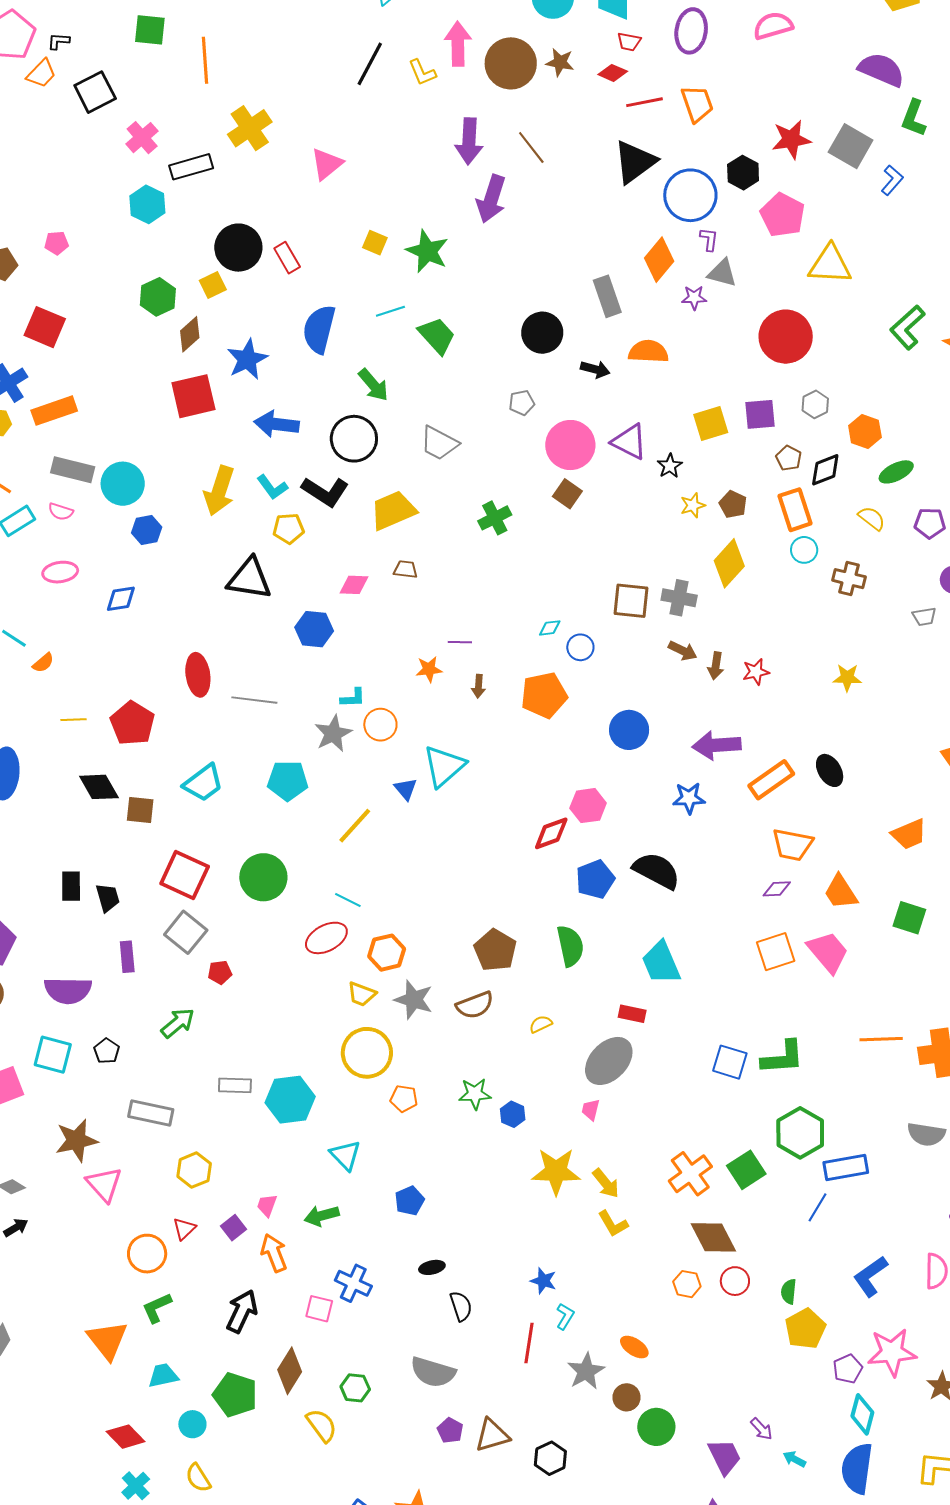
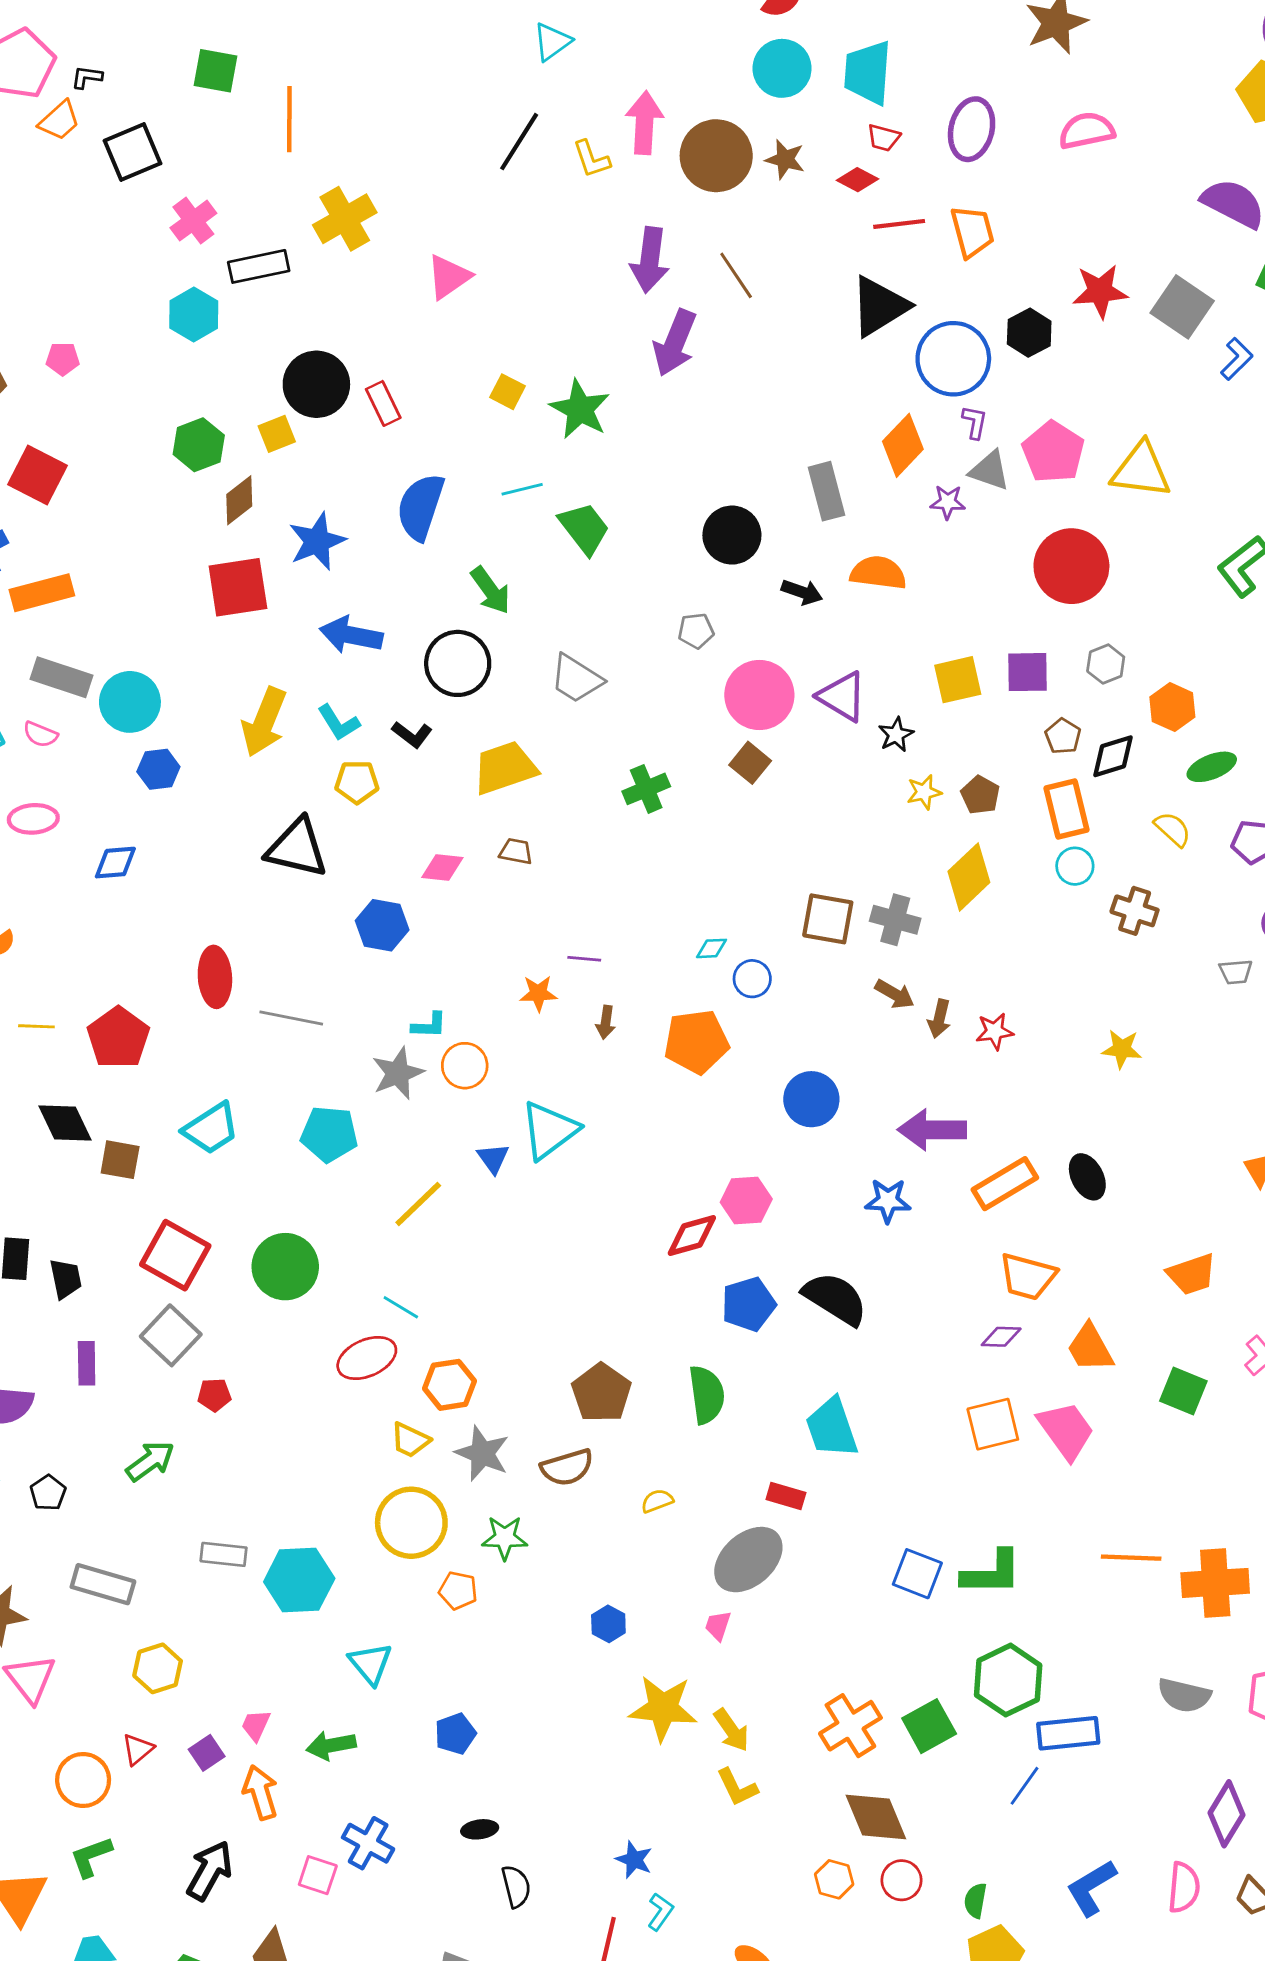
pink pentagon: (783, 215) -> (1053, 452), moved
black L-shape: (325, 492) -> (412, 734), size x0.6
green star: (475, 1094) -> (505, 1538), moved

